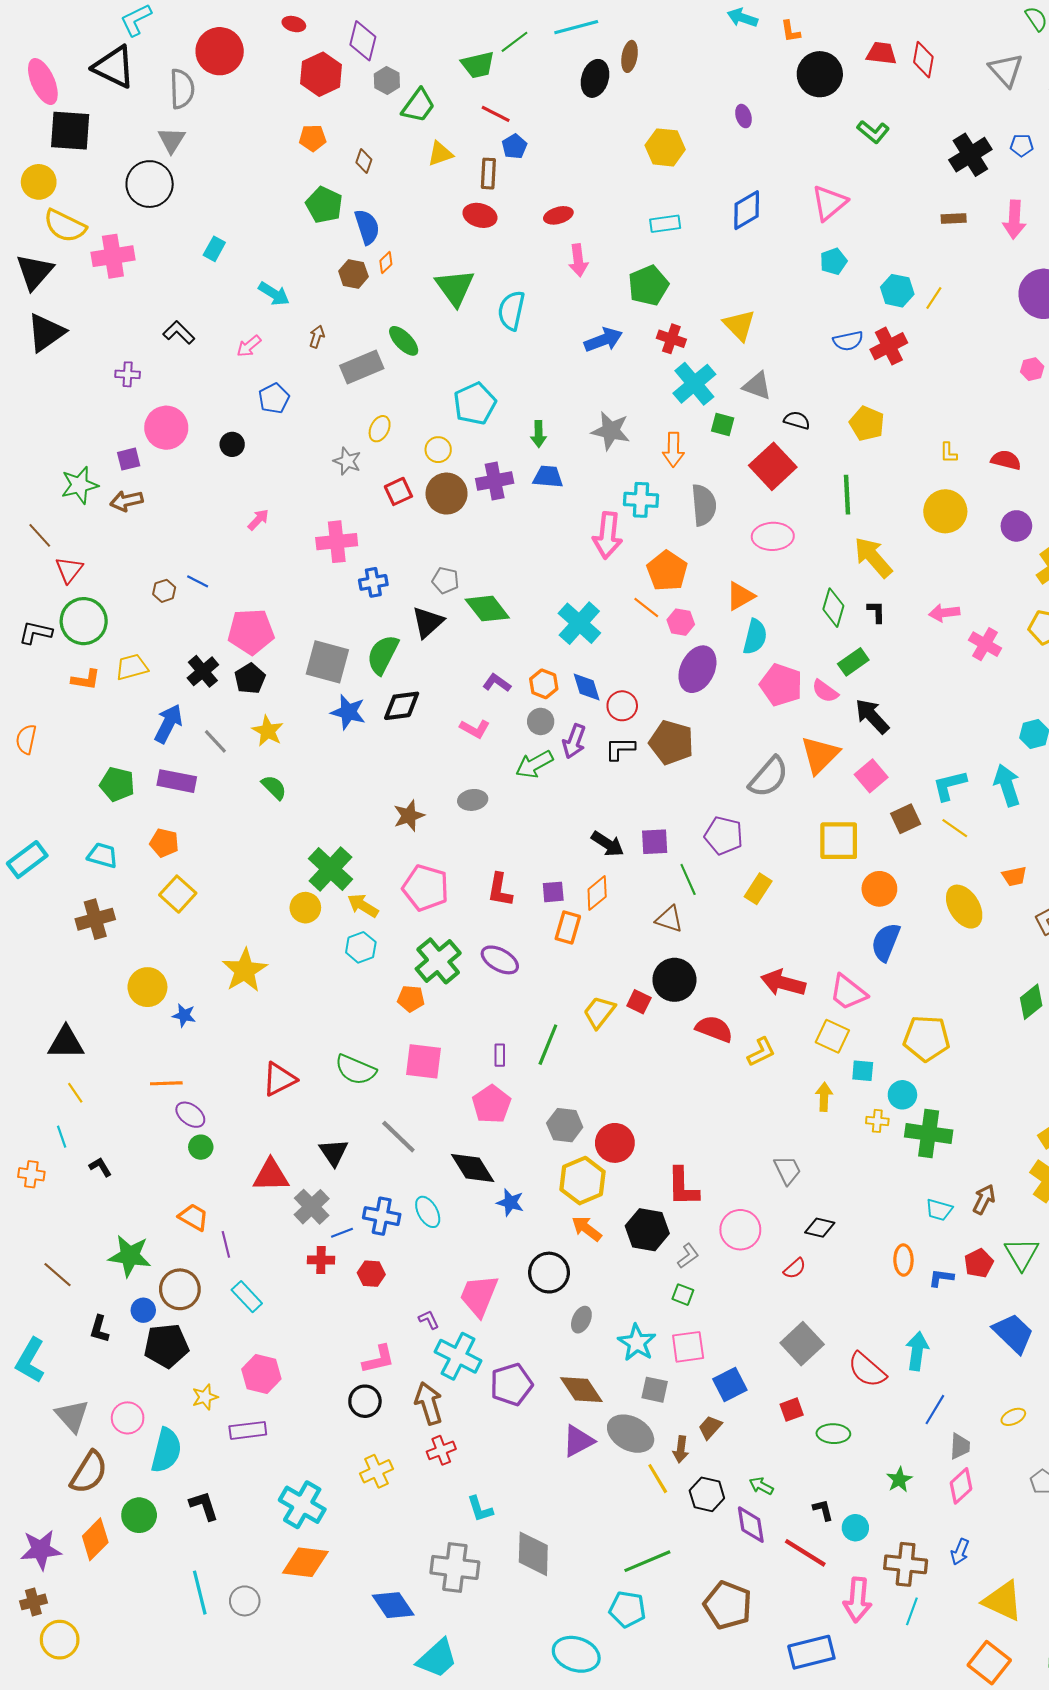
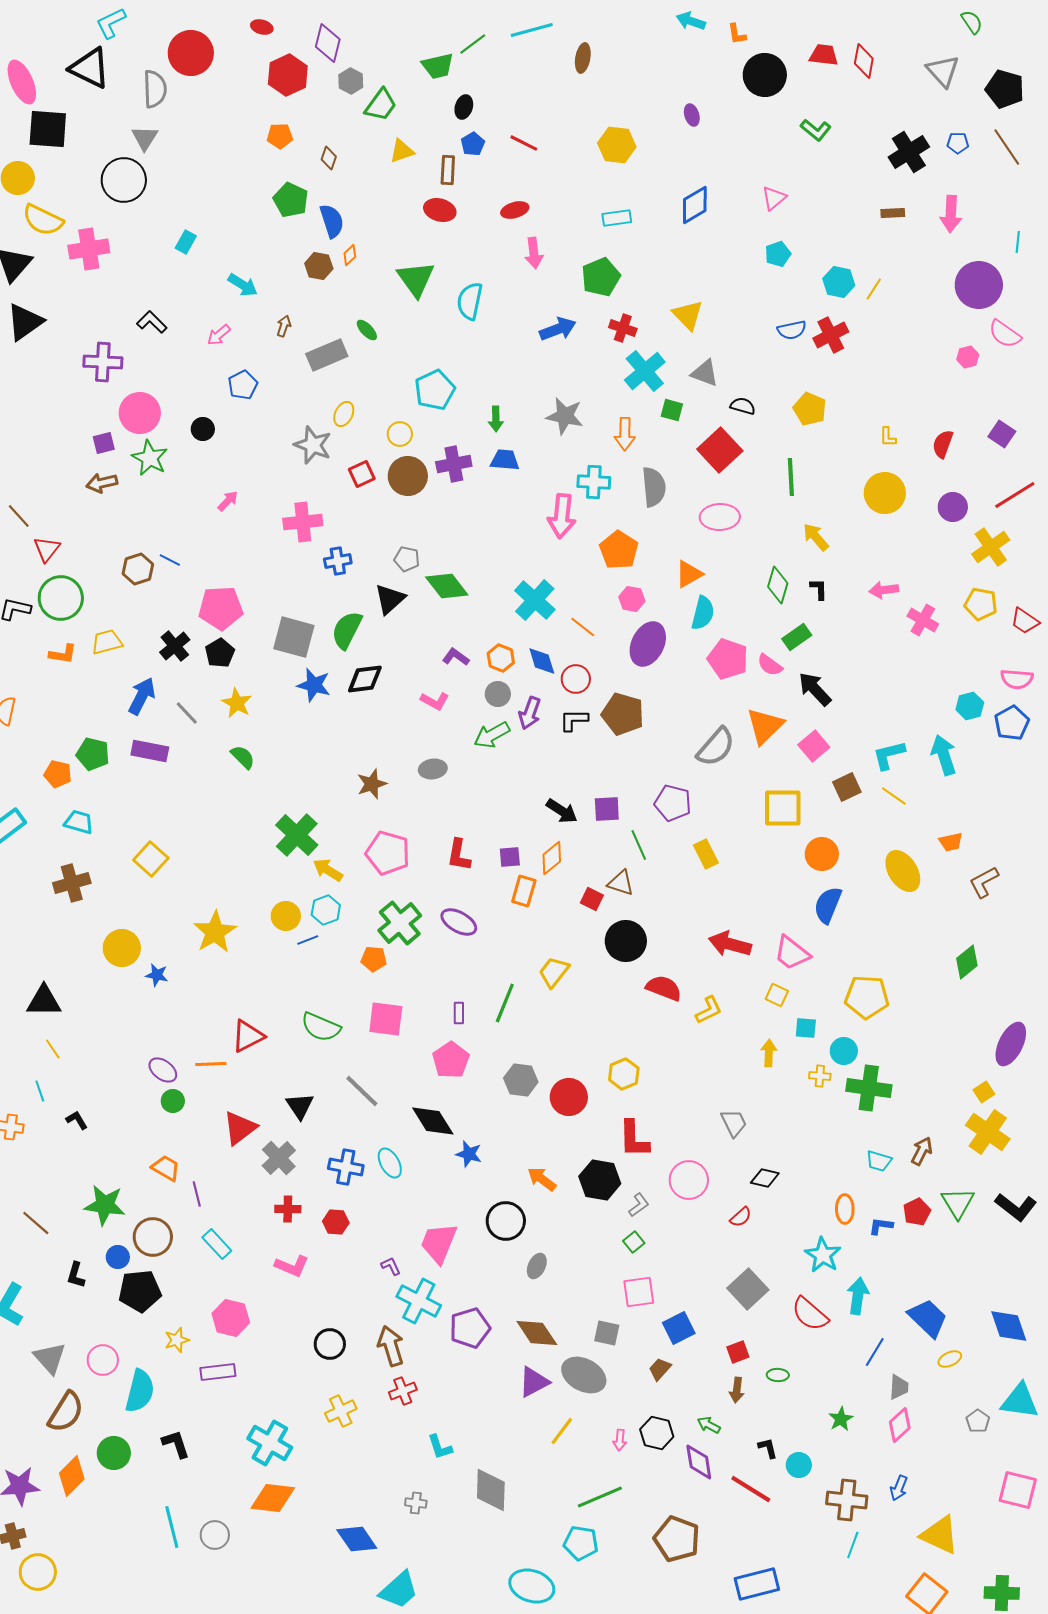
black ellipse: (595, 78) -> (464, 107), moved, size x0.7
red line: (496, 114) -> (524, 143), moved
pink triangle: (829, 203) -> (774, 198), size x0.7
green ellipse: (404, 341) -> (367, 330), size x0.7
purple cross: (128, 374) -> (103, 362), size x1.6
red semicircle: (1006, 460) -> (943, 444), turned -84
gray star: (347, 461) -> (313, 445), size x1.4
green star: (79, 485) -> (150, 458), moved, turned -30
yellow arrow: (873, 557) -> (816, 537), size x0.7
brown hexagon: (164, 591) -> (138, 569), size x1.4
orange line: (646, 608) -> (583, 627), moved
orange pentagon: (164, 843) -> (58, 774), moved
yellow rectangle: (758, 889) -> (706, 854), turned -60
yellow circle: (305, 908) -> (286, 916), moved
red square: (639, 1002) -> (592, 899), moved
yellow square: (832, 1036) -> (777, 995), size x0.7
orange line: (166, 1083) -> (211, 1064), moved
red triangle: (271, 1175) -> (240, 1128), turned -36
yellow hexagon: (582, 1181) -> (624, 1074), moved, size x0.7
blue line: (342, 1233) -> (308, 940), moved
green square: (683, 1295) -> (634, 1242), turned 30
blue trapezoid: (1013, 1333) -> (928, 1318), moved
cyan star: (637, 1343) -> (823, 1255), moved
pink L-shape: (379, 1359) -> (292, 1266), moved, turned 36
green ellipse: (833, 1434) -> (778, 1375), size x0.7
brown arrow: (681, 1449) -> (737, 1390), moved
yellow line: (658, 1479) -> (562, 1431), moved, turned 68
gray cross: (455, 1567) -> (416, 1503), size x0.5
pink arrow: (857, 1600) -> (620, 1440), moved, size x0.5

